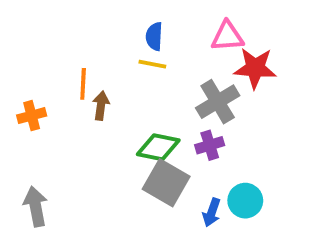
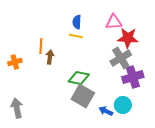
gray cross: (218, 102) -> (121, 58), moved
purple cross: (210, 145) -> (133, 77), moved, size x1.5
blue arrow: (212, 212) -> (106, 111), turned 96

